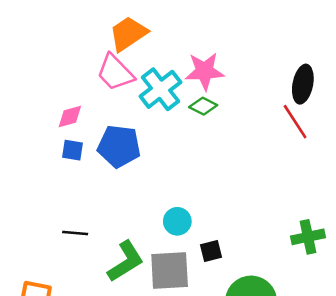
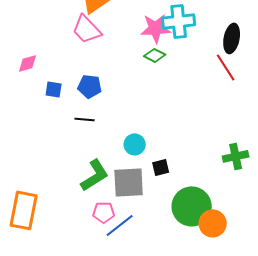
cyan cross: (160, 89) -> (179, 21), moved, turned 32
pink diamond: (70, 116) -> (28, 63), moved
blue pentagon: (119, 146) -> (90, 86), size x0.7
black line: (75, 233) -> (85, 119), moved

